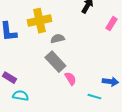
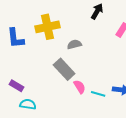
gray semicircle: (57, 39) -> (74, 44), moved
cyan line: (94, 97) -> (98, 94), moved

